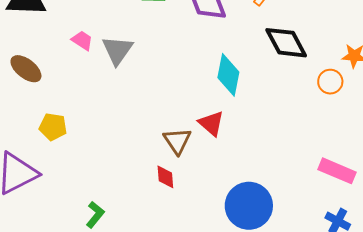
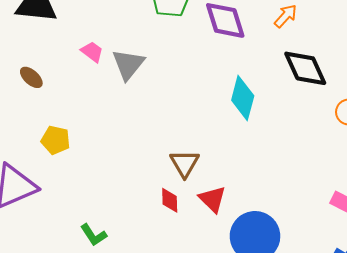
brown ellipse: (26, 69) -> (31, 77), size x0.7
red triangle: (211, 123) -> (212, 199), moved
green L-shape: (95, 215) -> (93, 235), turned 104

